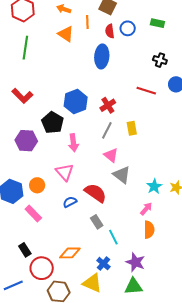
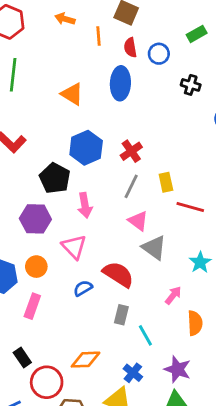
green rectangle: (157, 23) -> (197, 34), turned -40
blue circle: (128, 28) -> (159, 54), moved
orange triangle: (66, 34) -> (72, 94), moved
black cross: (160, 60) -> (191, 85), moved
red line: (146, 91) -> (190, 207), moved
purple hexagon: (26, 141) -> (35, 219), moved
pink arrow: (146, 209) -> (173, 295), moved
pink rectangle: (33, 213) -> (32, 306), turned 66
gray rectangle: (97, 222) -> (121, 315), turned 48

